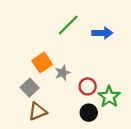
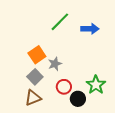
red circle: (88, 86) -> (64, 87), moved
gray square: (30, 88) -> (35, 77), moved

